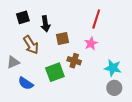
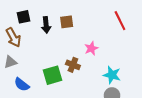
red line: (96, 19) -> (120, 21), moved, turned -48
brown square: (63, 39) -> (67, 22), moved
brown arrow: (31, 45) -> (13, 37), moved

